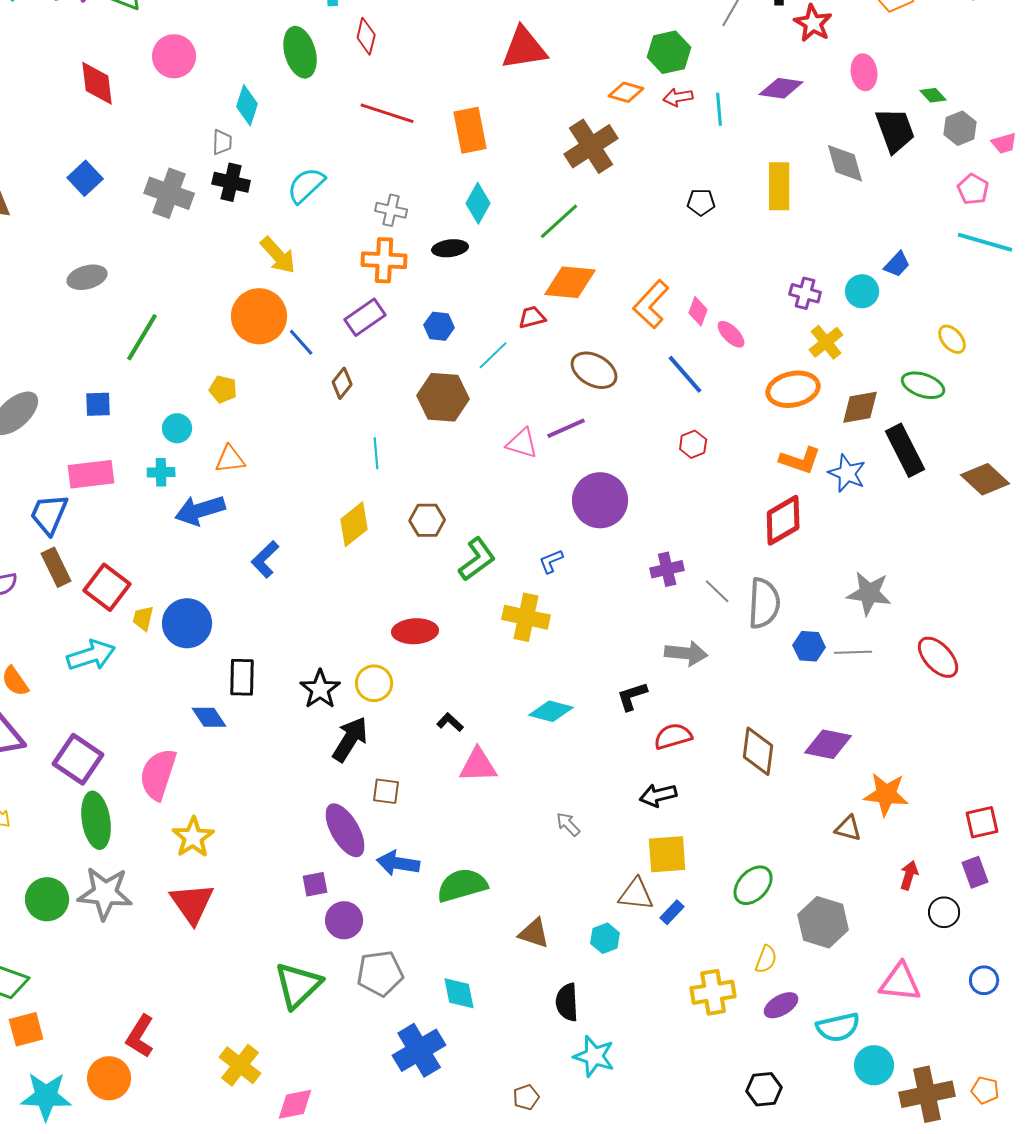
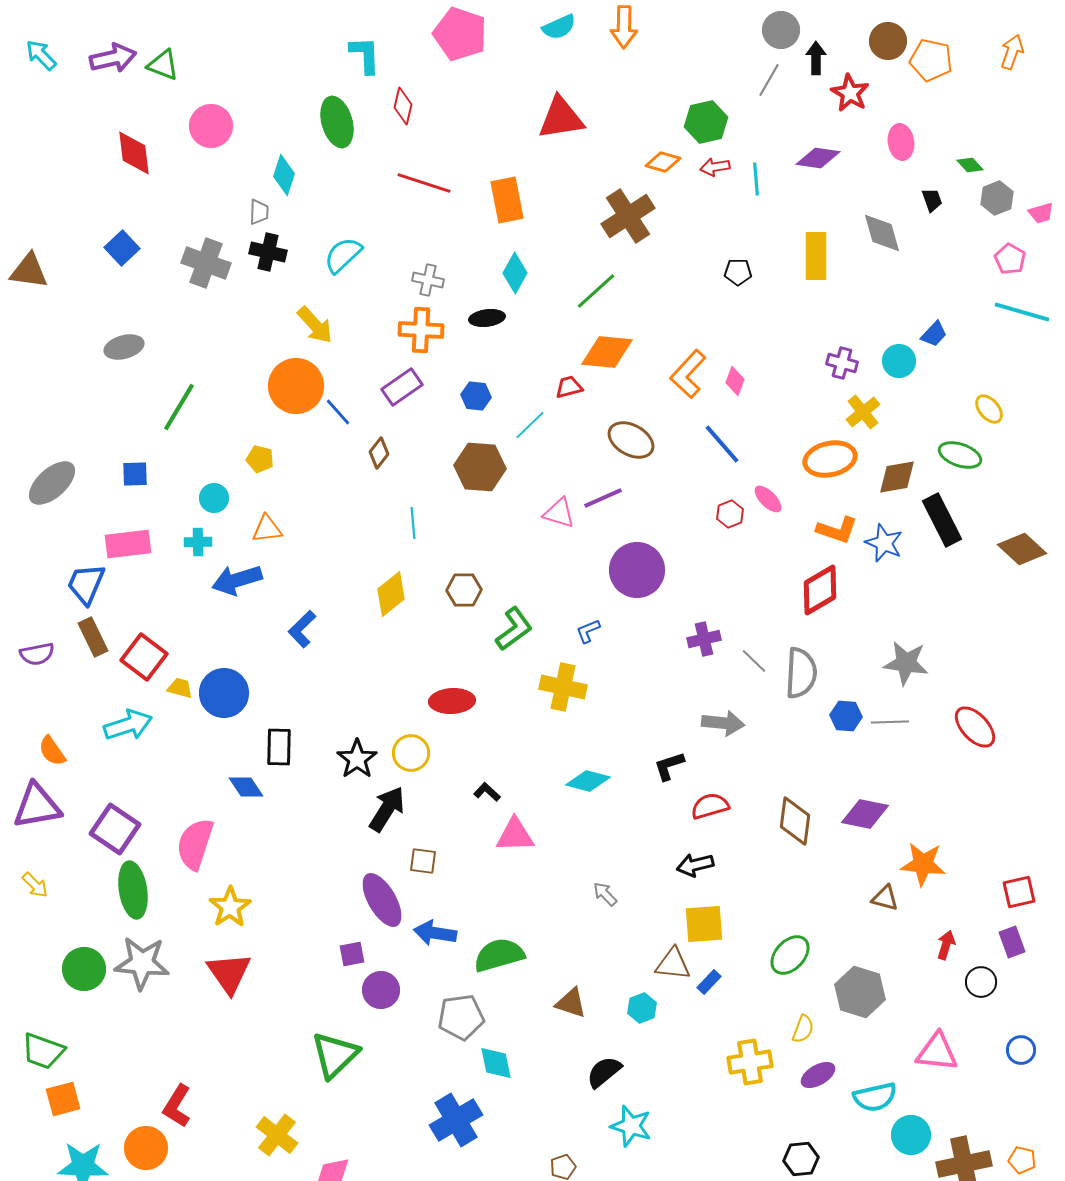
black trapezoid: (895, 130) -> (932, 200), size x0.5
pink ellipse: (731, 334) -> (768, 499), moved
yellow trapezoid: (143, 618) -> (180, 688), turned 92
gray pentagon: (380, 973) -> (461, 1017), moved
black semicircle: (567, 1002) -> (604, 1072), turned 54

